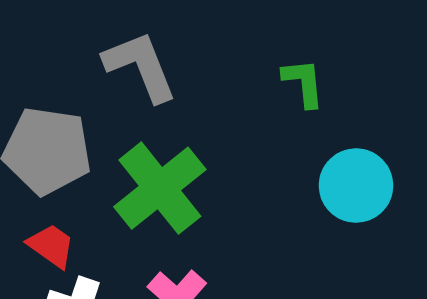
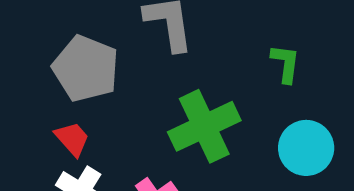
green cross: (160, 188) -> (204, 126), moved

